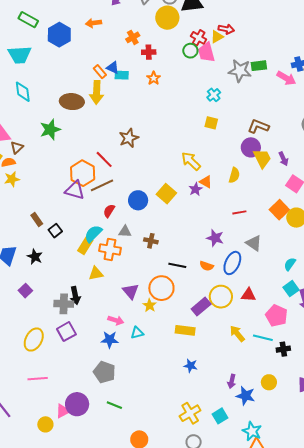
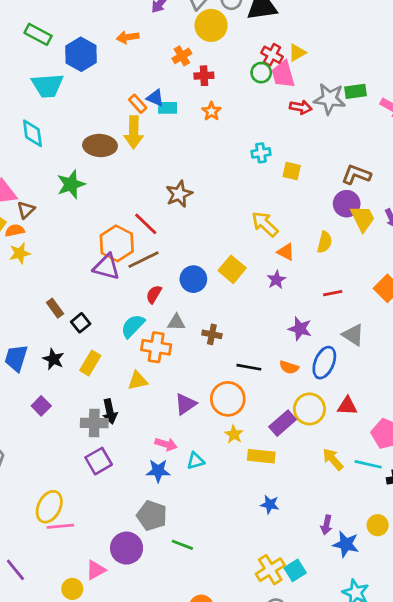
yellow circle: (167, 18) -> (211, 25), moved
red arrow: (226, 29) -> (301, 107), moved
cyan trapezoid: (20, 55) -> (47, 85), moved
cyan cross: (214, 95) -> (261, 153), moved, turned 32
purple star: (196, 189) -> (276, 280), moved
yellow rectangle: (85, 245) -> (90, 363), moved
purple triangle: (131, 291) -> (186, 404), turned 36
yellow star: (150, 305) -> (234, 434), moved
yellow ellipse: (34, 340) -> (49, 507), moved
purple circle: (77, 404) -> (127, 548), moved
green line: (114, 405) -> (182, 545), moved
cyan square: (220, 416) -> (295, 570), moved

